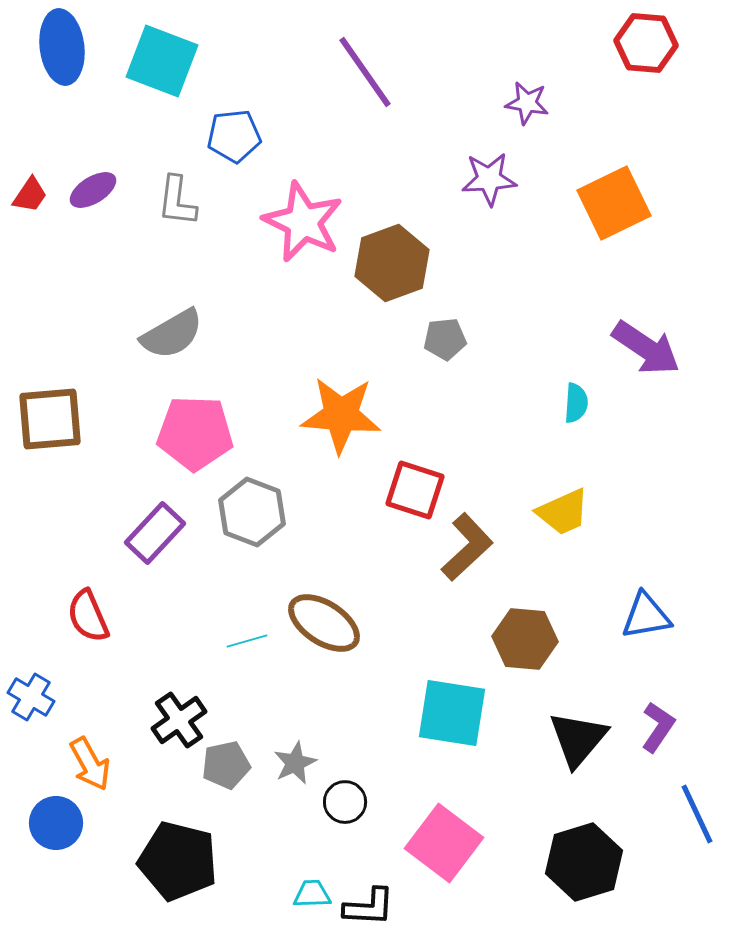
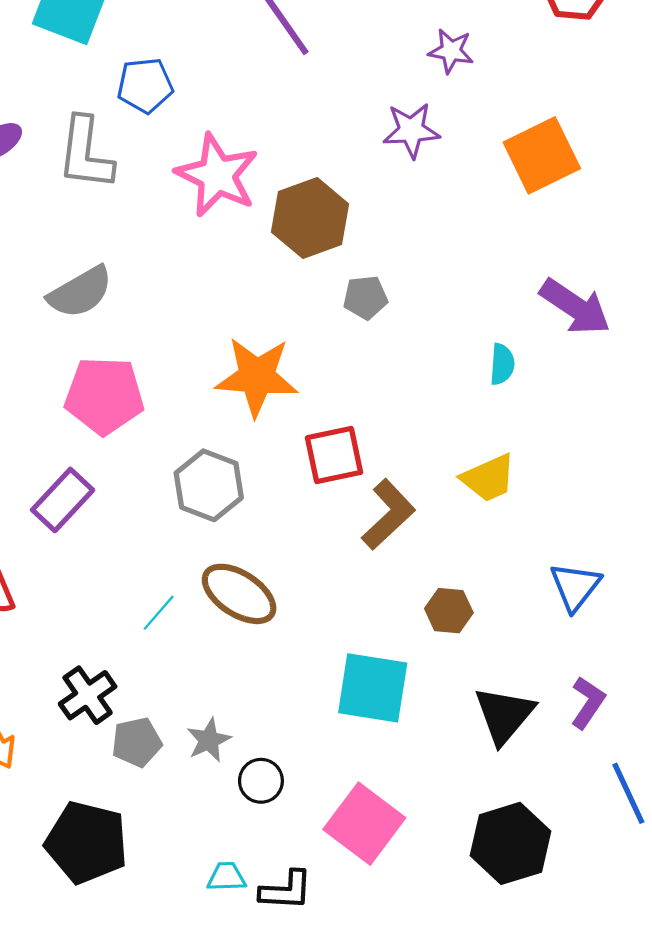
gray L-shape: (177, 201) -> (86, 153), size x1.4
red square: (415, 490) -> (334, 455), turned -30
gray hexagon: (252, 512) -> (209, 485), moved
blue triangle: (646, 616) -> (575, 587), turned -42
brown hexagon: (525, 639) -> (449, 611), size x0.7
cyan line: (247, 641) -> (159, 613), turned -33

